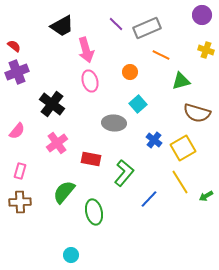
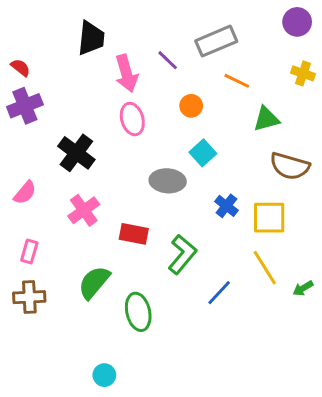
purple line: (116, 24) -> (168, 60), moved
black trapezoid: (62, 26) -> (91, 38), turned -55
yellow square: (183, 148) -> (269, 218), turned 30

